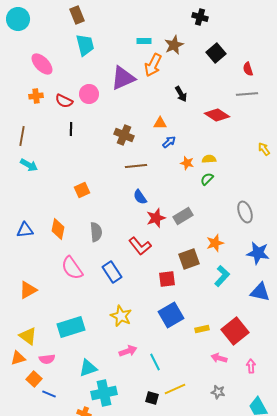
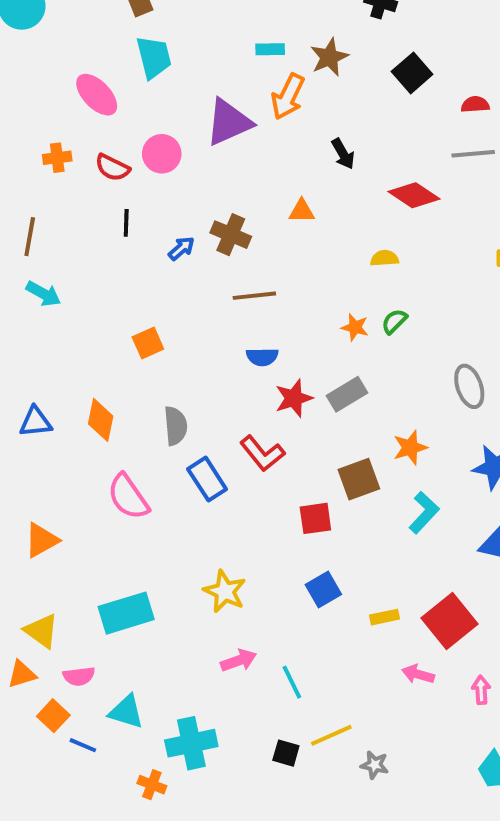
pink ellipse: (42, 64) -> (97, 95), moved
red semicircle: (248, 69) -> (475, 104), turned 104
blue arrow: (169, 142) -> (181, 248), moved
yellow semicircle: (209, 159) -> (384, 258), moved
orange star: (187, 163) -> (355, 327), moved
blue semicircle: (140, 197) -> (262, 357), turned -56
blue rectangle: (112, 272) -> (207, 479), moved
blue square: (171, 315) -> (323, 589), size x0.7
cyan triangle: (88, 368) -> (126, 712), moved, turned 36
gray star: (218, 392) -> (375, 765), moved

